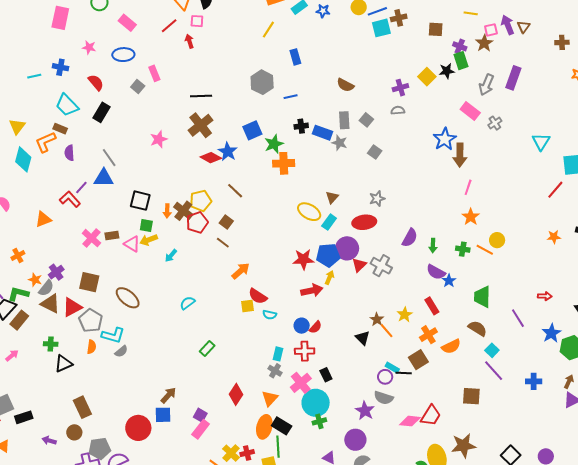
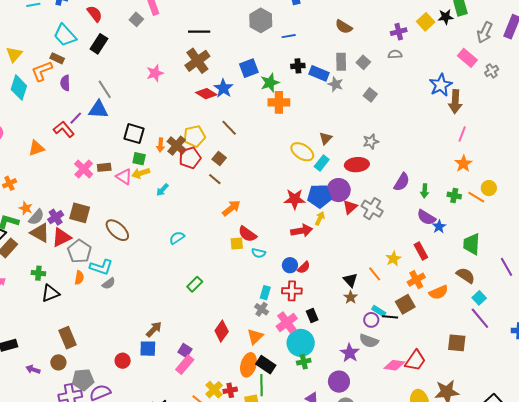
purple cross: (56, 272) -> (56, 217), moved
brown star: (377, 319) -> (351, 297), moved
red circle: (138, 428) -> (123, 361), size x0.6

